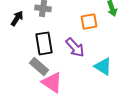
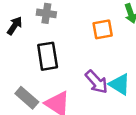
purple arrow: (75, 47) -> (96, 82), moved
gray rectangle: (39, 66) -> (27, 98), moved

